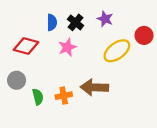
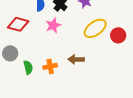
red circle: (144, 35) -> (118, 35), moved
brown arrow: (94, 87) -> (76, 59), size x0.7

